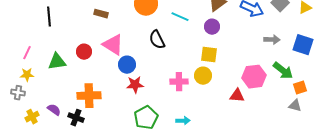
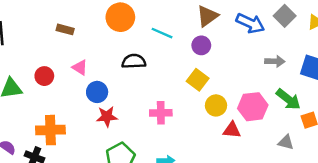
black semicircle: (157, 40) -> (134, 61), turned 114
pink triangle: (113, 45) -> (80, 67), size x0.6
yellow square: (209, 55) -> (198, 80), turned 30
yellow circle: (203, 76) -> (216, 105), moved
gray triangle: (295, 106) -> (286, 142), moved

